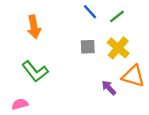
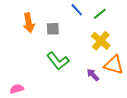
gray square: (88, 47) -> (53, 29), moved
green L-shape: (35, 71) -> (58, 61), moved

